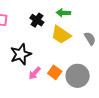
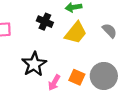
yellow trapezoid: (61, 35) -> (76, 33), turned -75

